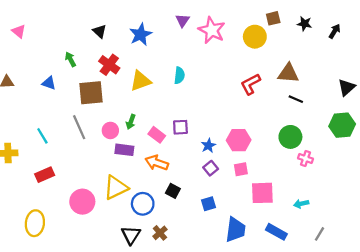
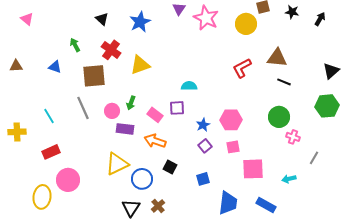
cyan semicircle: (179, 75) -> (189, 86), moved, turned -98
pink circle: (82, 202) -> (68, 180), moved
gray line: (320, 234) -> (314, 158), moved

